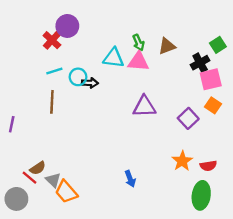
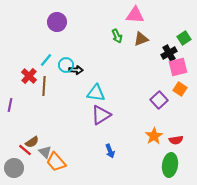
red cross: (52, 40) -> (29, 76), moved
cyan triangle: (114, 58) -> (96, 93), moved
pink triangle: (138, 62) -> (135, 15), moved
cyan line: (54, 71) -> (46, 60), turned -32
purple triangle: (144, 107) -> (101, 115), moved, turned -30

